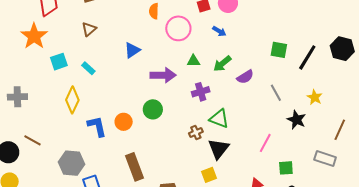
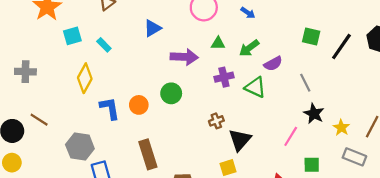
yellow star: (315, 97) -> (341, 128), moved
green triangle: (219, 119) -> (255, 87), moved
black star: (296, 120) -> (314, 114), moved

